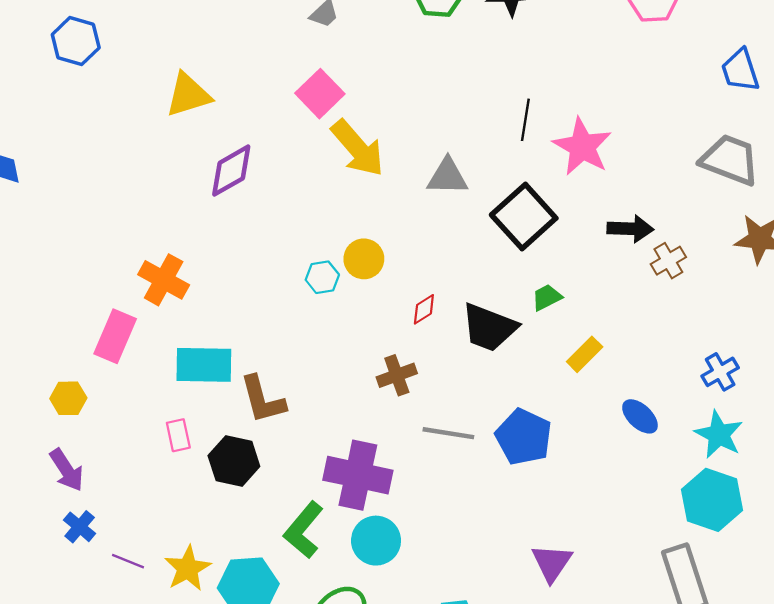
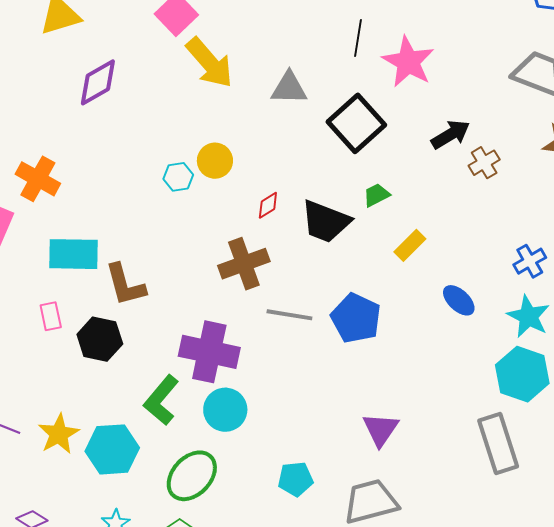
black arrow: (630, 229) -> (451, 134), turned -33
brown cross: (397, 375) -> (244, 264), size x1.4

